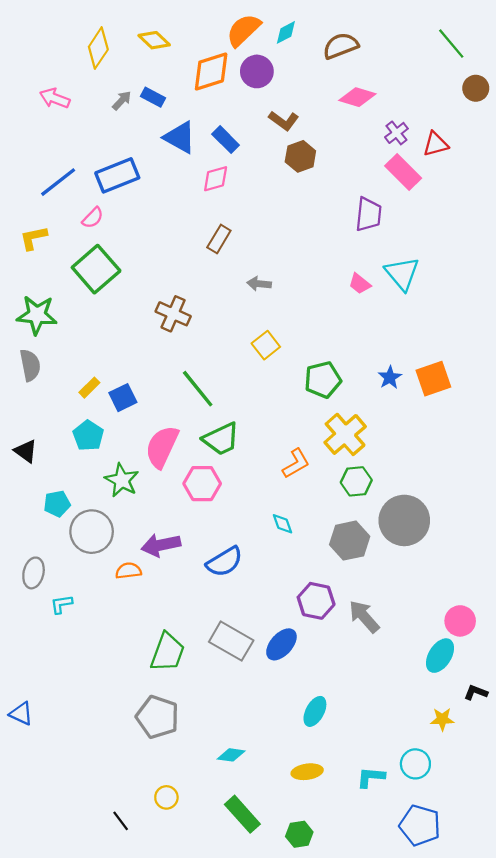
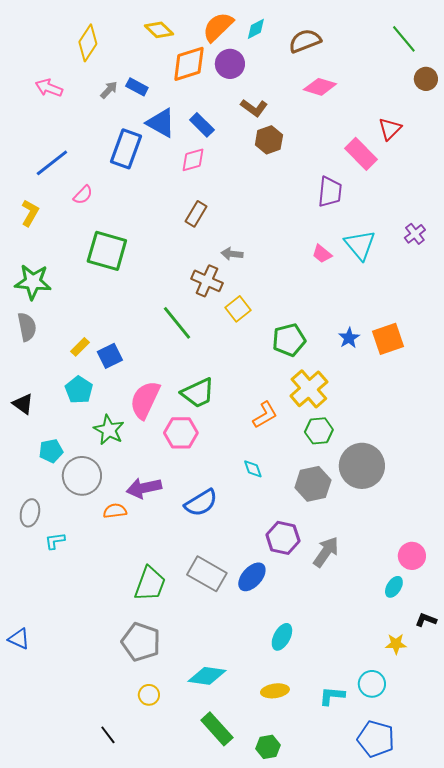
yellow diamond: (154, 40) -> (159, 30), moved
purple cross: (396, 133) -> (415, 234), moved
red triangle: (436, 144) -> (390, 129), turned -30
blue rectangle: (117, 175) -> (126, 149), moved, turned -48
yellow L-shape: (34, 238) -> (30, 213), turned 132
green square: (96, 269) -> (107, 251), moved, turned -33
brown cross: (173, 314) -> (207, 281), moved
green line: (198, 389) -> (177, 323), moved
gray arrow: (364, 616) -> (326, 552), turned 76
cyan ellipse: (440, 656) -> (394, 587), size x0.7
cyan diamond: (231, 755) -> (207, 676), size x1.5
yellow circle: (166, 797) -> (149, 695), moved

